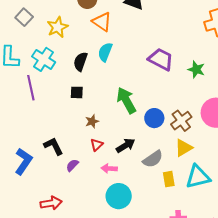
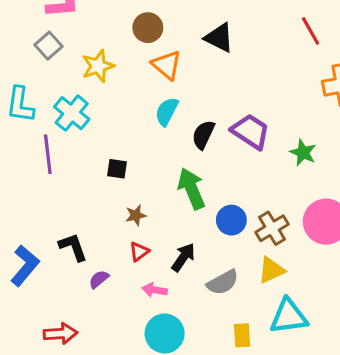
black semicircle: (81, 62) -> (203, 135), moved
black arrow: (126, 145) -> (183, 257), turned -30
yellow rectangle: (169, 179) -> (242, 335), moved

